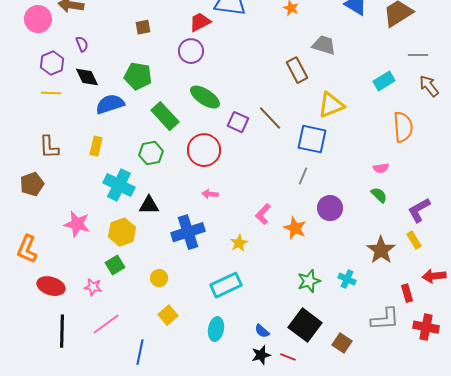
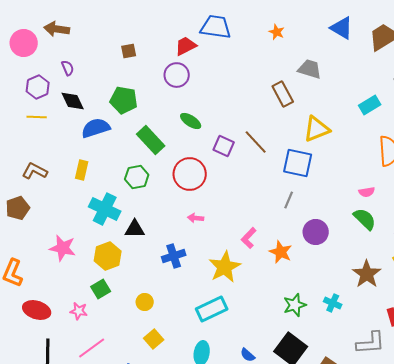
green ellipse: (205, 97) -> (191, 121), size x0.7
brown L-shape: (49, 147) -> (35, 171), turned 120
green semicircle: (379, 195) -> (365, 219), size x1.4
blue cross: (188, 232) -> (174, 256), size x0.7
yellow star: (239, 243) -> (225, 267), size x1.8

